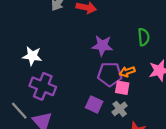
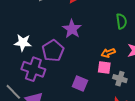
purple star: (102, 46) -> (72, 29), moved, turned 30
purple pentagon: (110, 74) -> (53, 51), moved, turned -30
gray cross: (120, 109) -> (120, 79), moved, turned -32

